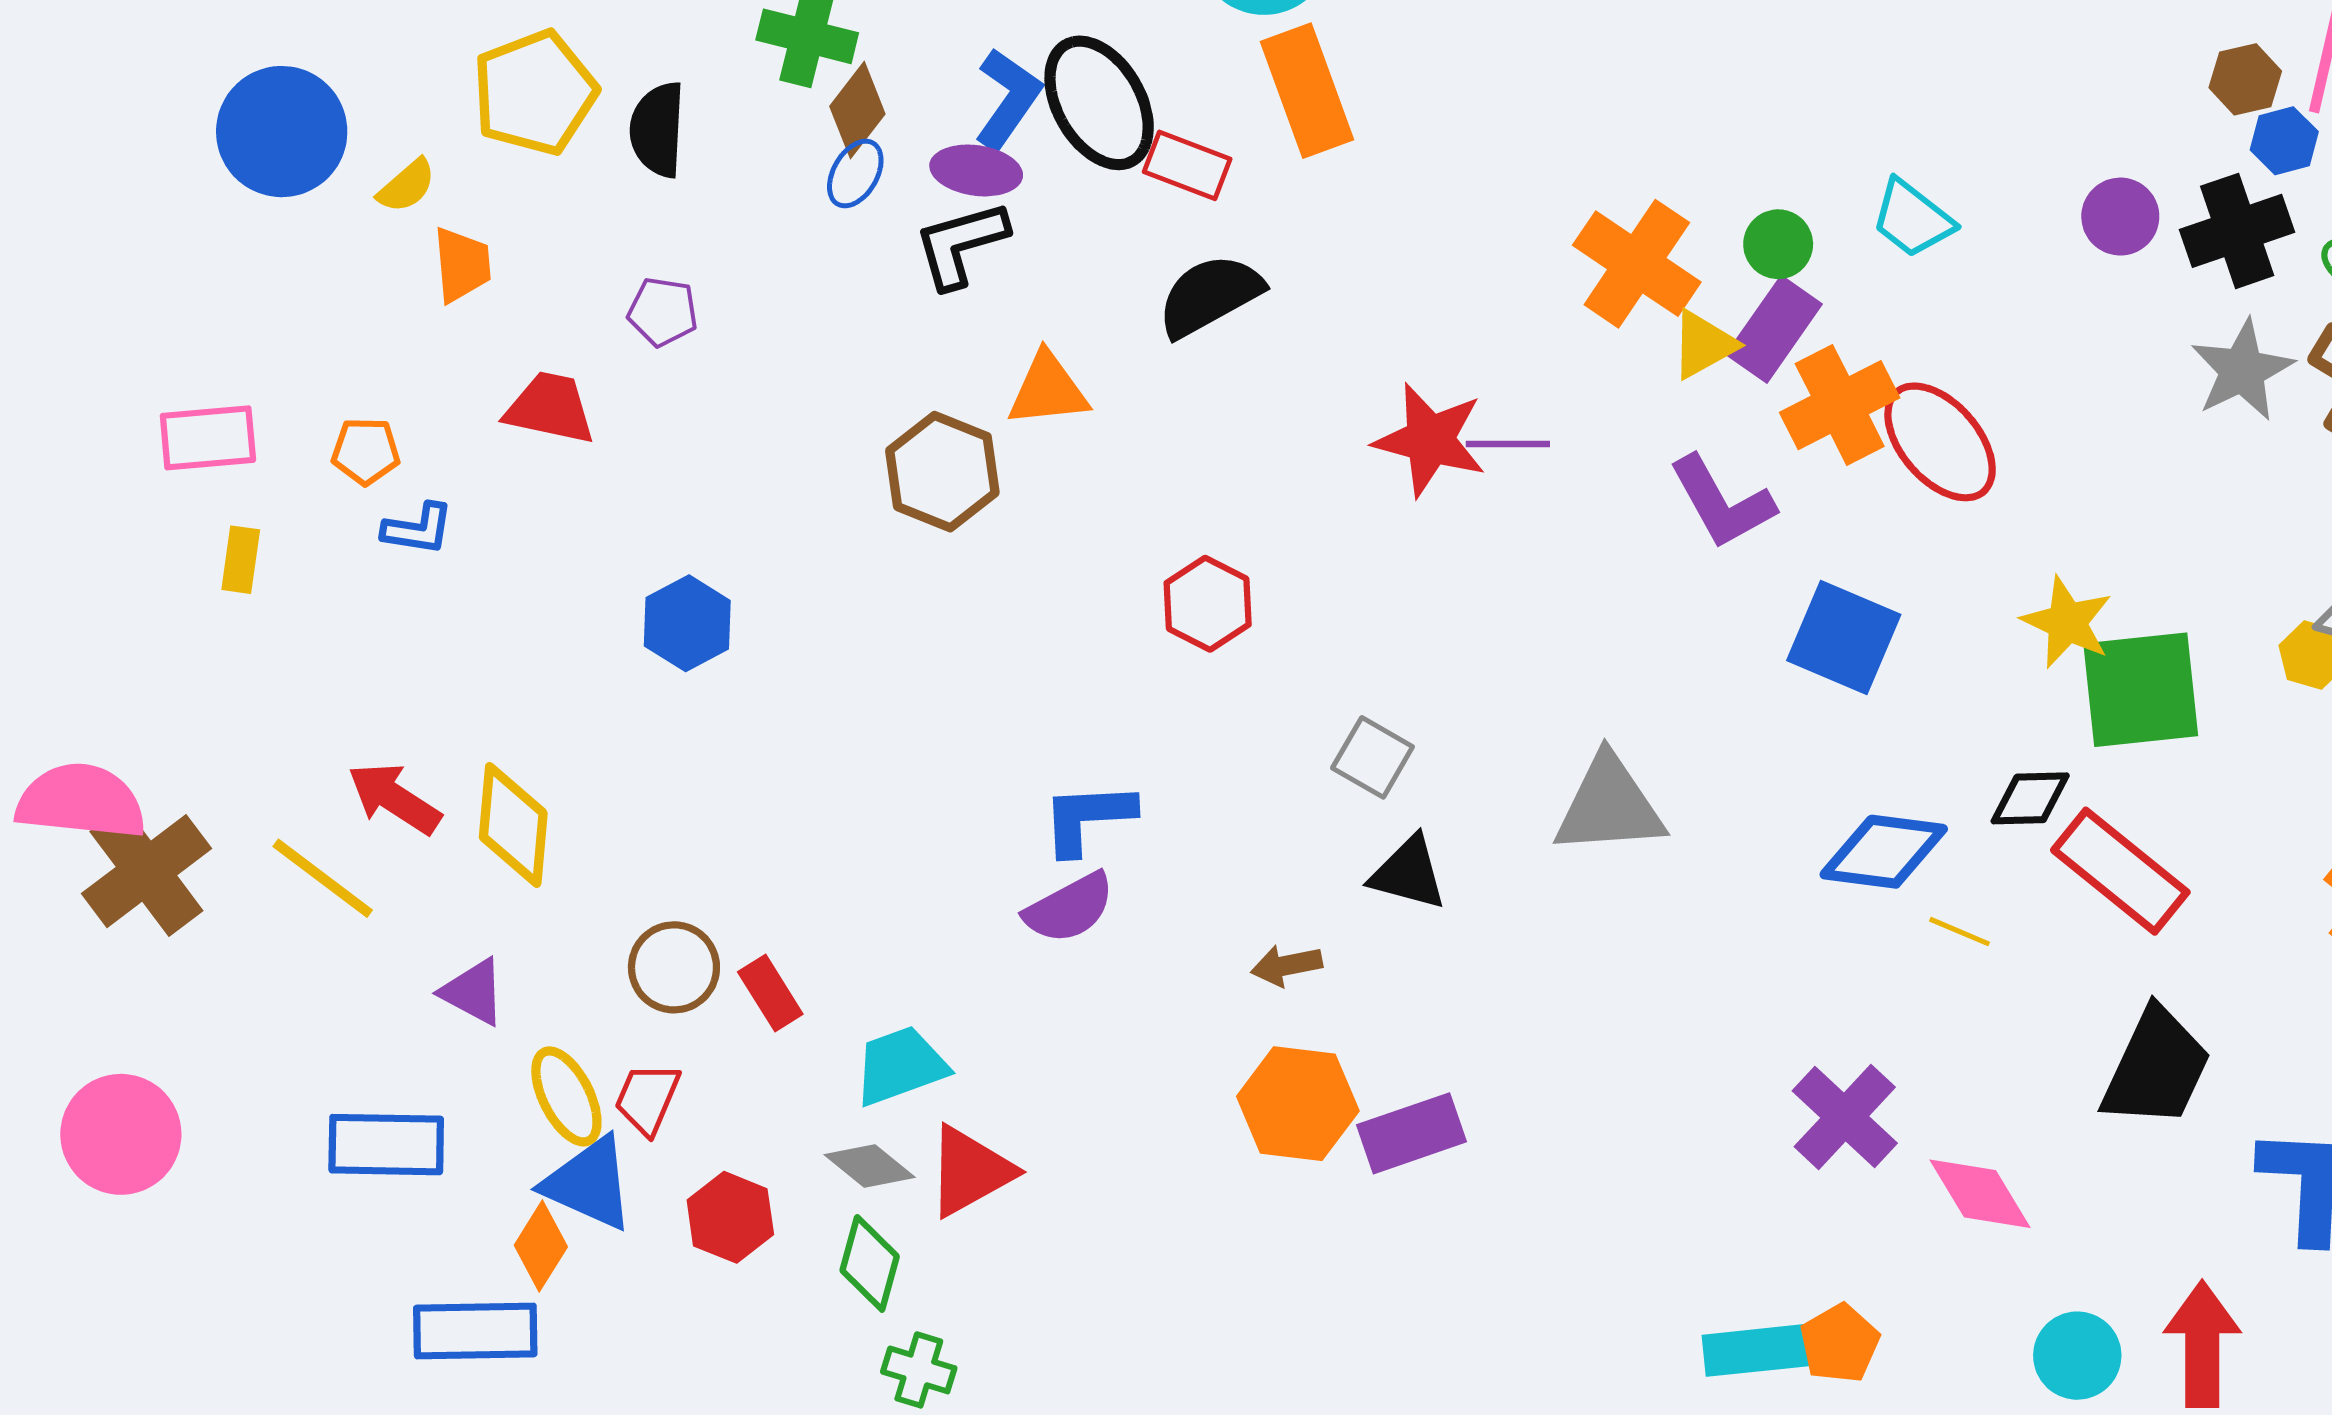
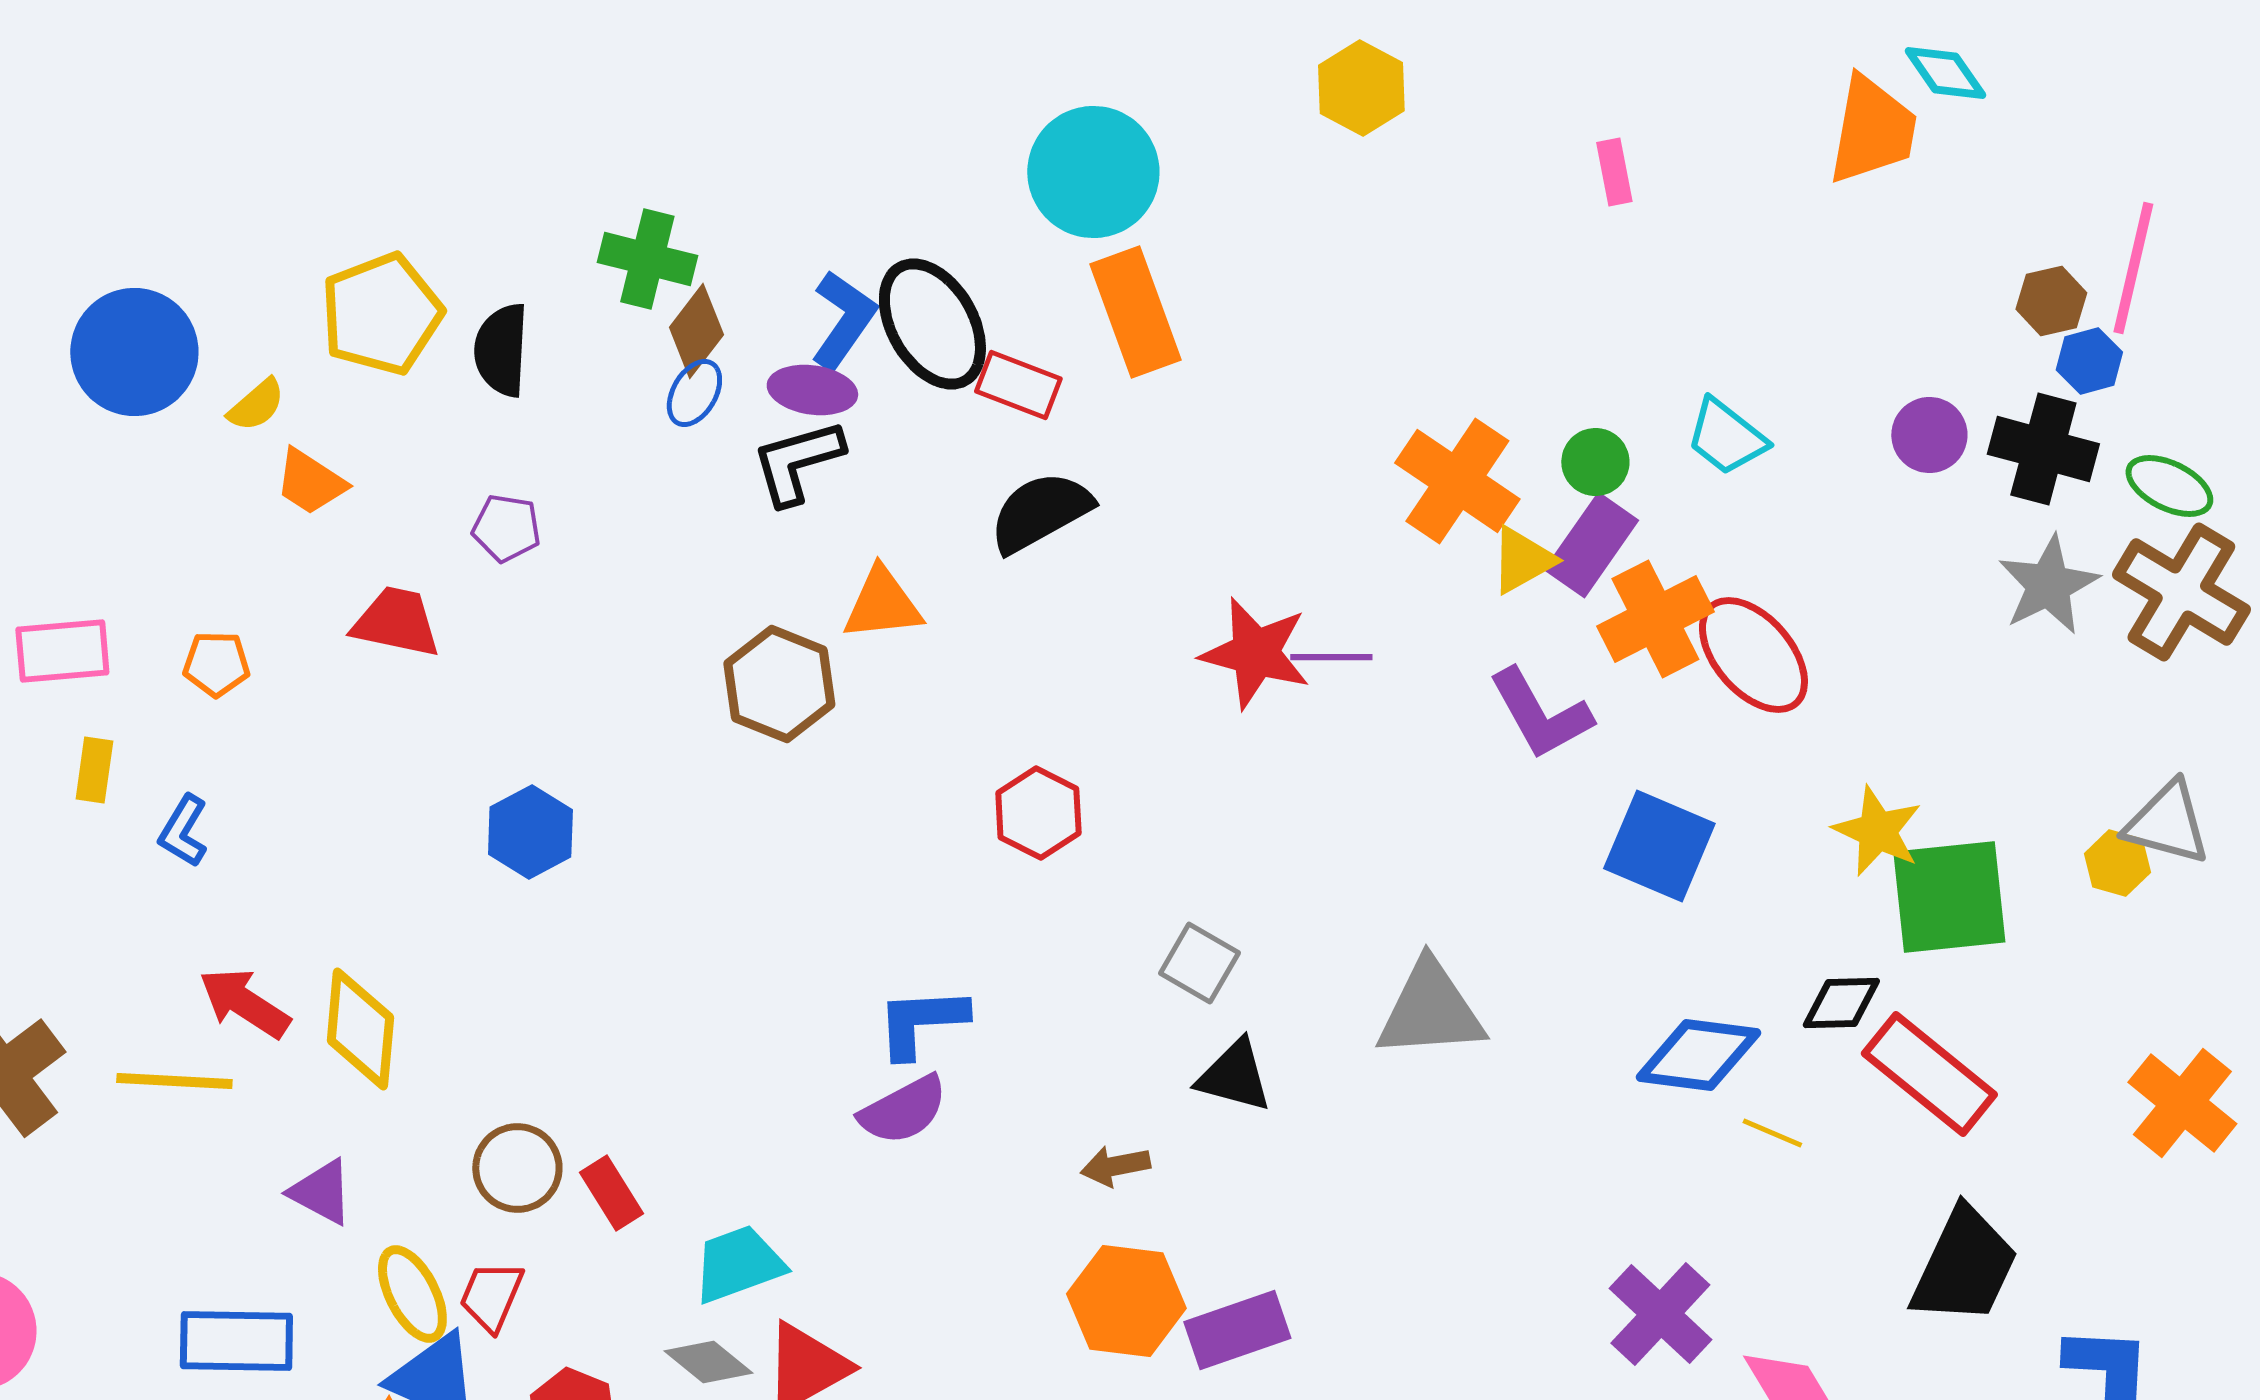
black cross: (2237, 231) -> (2043, 449), turned 34
orange trapezoid: (462, 265) -> (310, 482), turned 128
blue L-shape: (418, 529) -> (183, 831), moved, turned 112
yellow line: (323, 878) -> (174, 1081), turned -34

